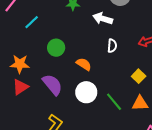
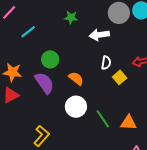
white arrow: (103, 19) -> (99, 35), turned -30
yellow square: (139, 76) -> (120, 77), moved
purple semicircle: (52, 85) -> (44, 83), moved

